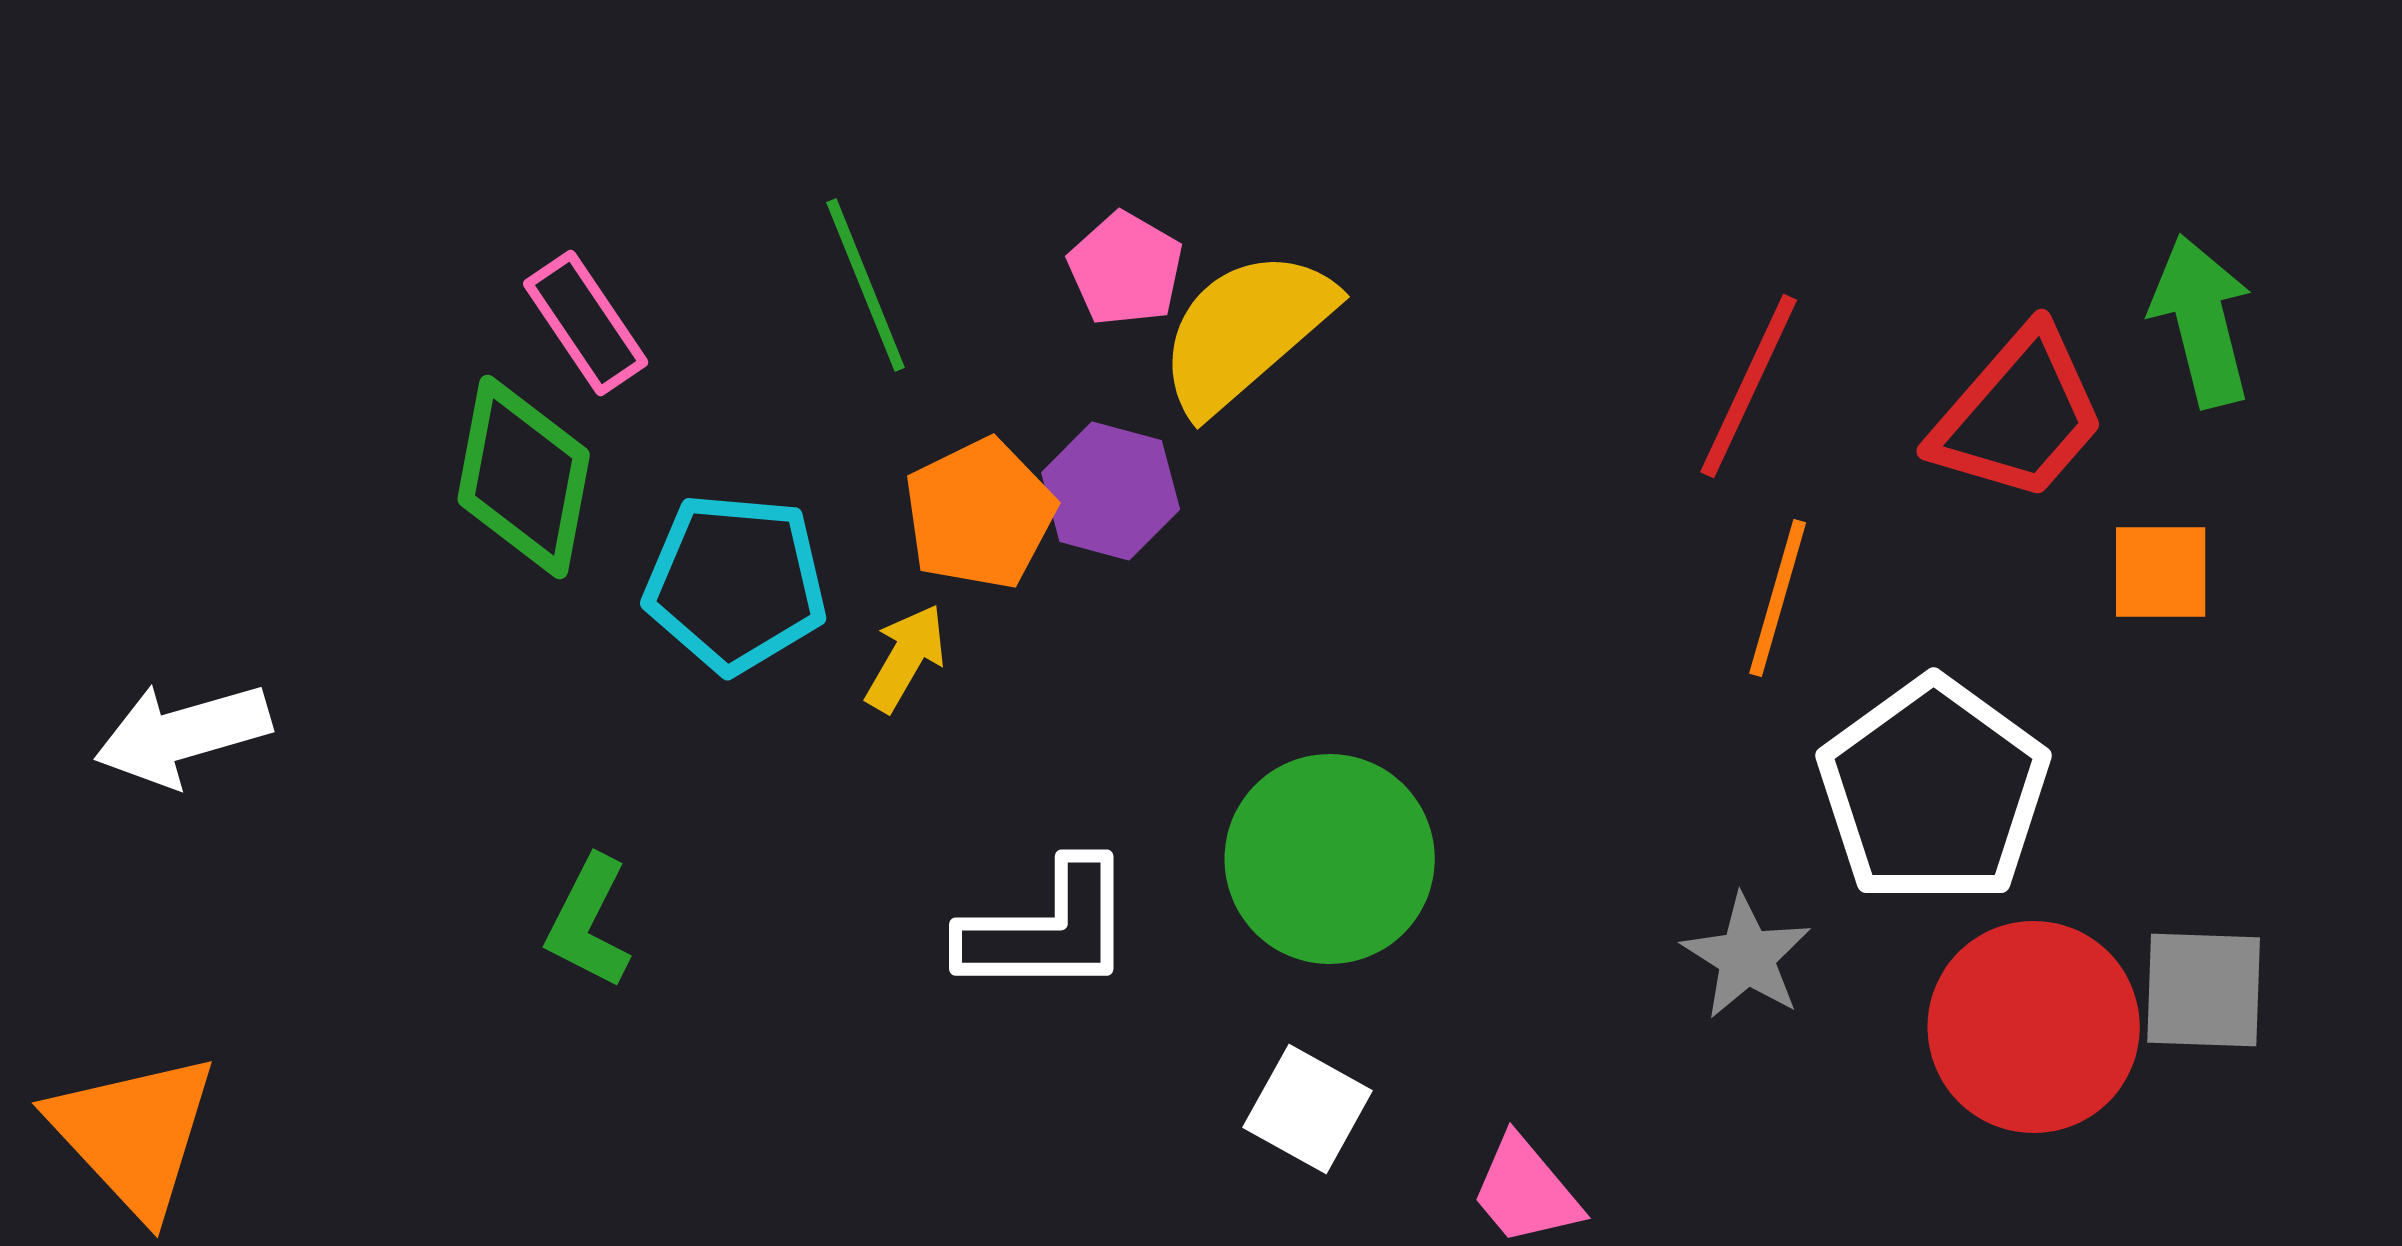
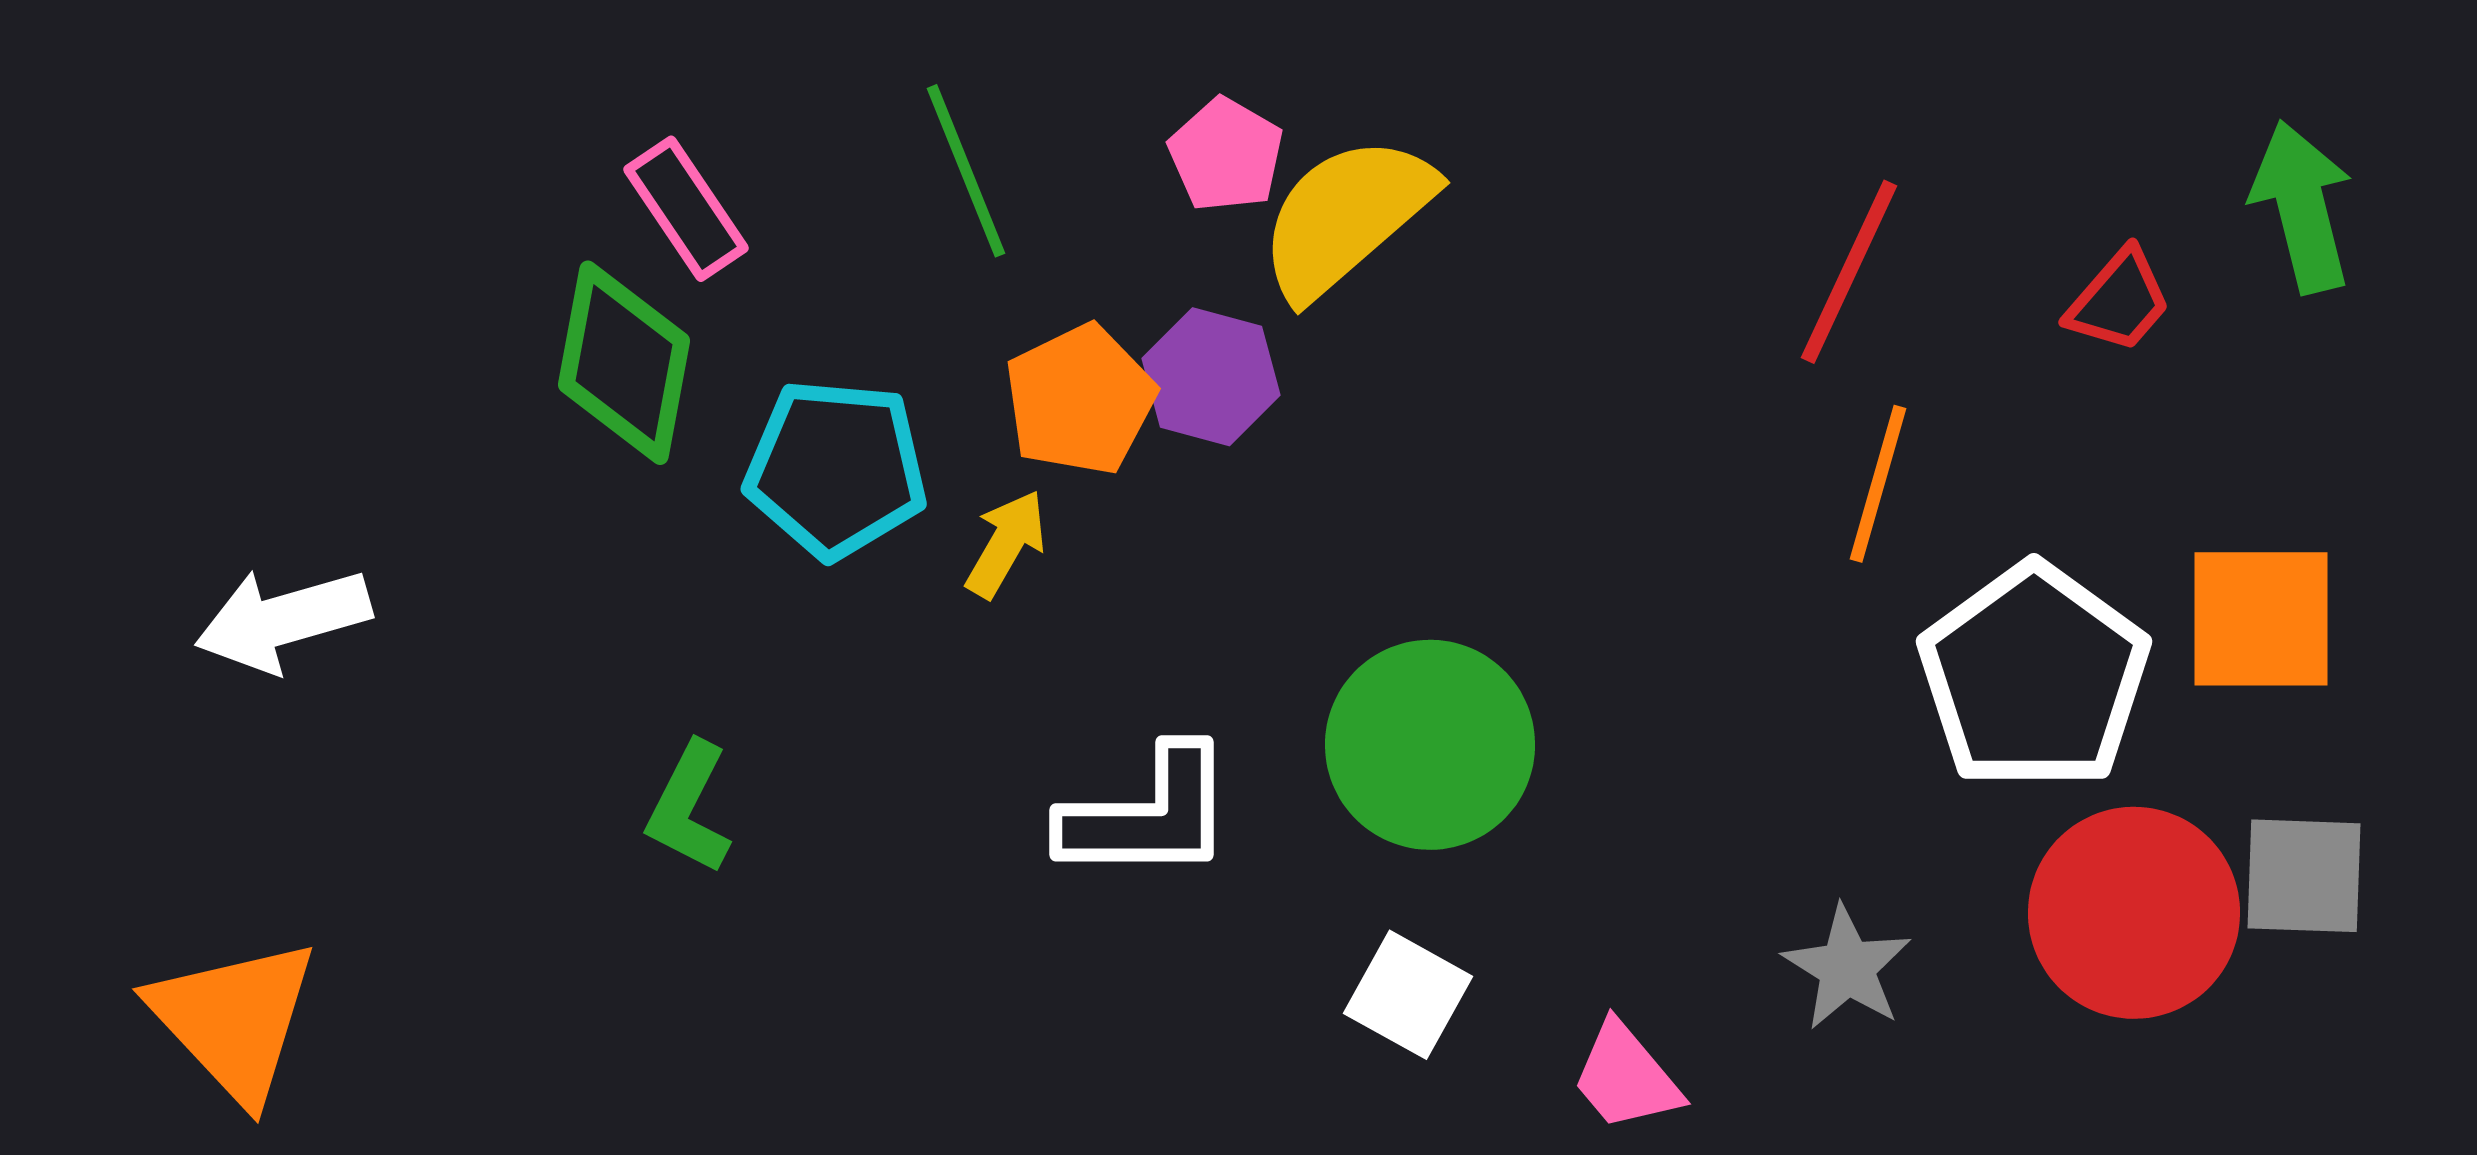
red trapezoid: (2019, 415) -> (2119, 301), size x0.6
orange square: (2161, 572) -> (2261, 619), moved, size x1.5
gray star: (1747, 957) -> (1847, 968), moved

